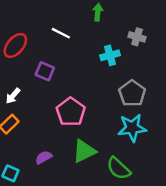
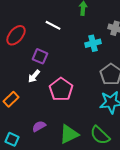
white arrow: (13, 96) -> (34, 76), moved
green triangle: (84, 151) -> (69, 134), moved

